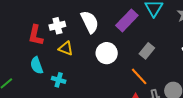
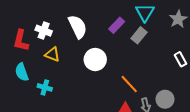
purple rectangle: (127, 20) -> (117, 25), size x0.7
white cross: (57, 26) -> (44, 31), turned 35
gray rectangle: (147, 51) -> (139, 35), moved

